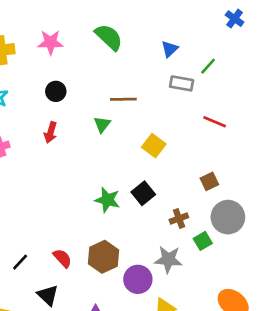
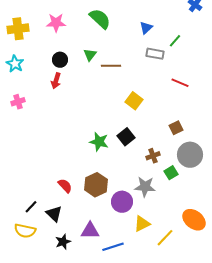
green triangle: (102, 124) -> (90, 55), moved
red arrow: (51, 132) -> (56, 81), moved
black line: (20, 262) -> (31, 207), moved

